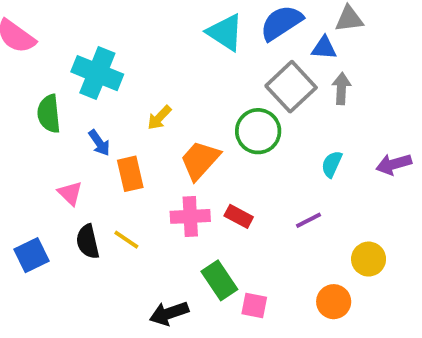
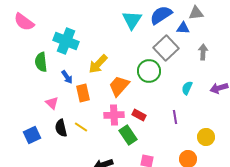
cyan triangle: (225, 32) -> (132, 20), turned 30
gray arrow: (341, 89) -> (203, 52), moved
yellow arrow: (159, 118) -> (98, 64), size x1.5
purple line: (308, 220) -> (175, 117), turned -72
green rectangle: (219, 280) -> (128, 135), moved

